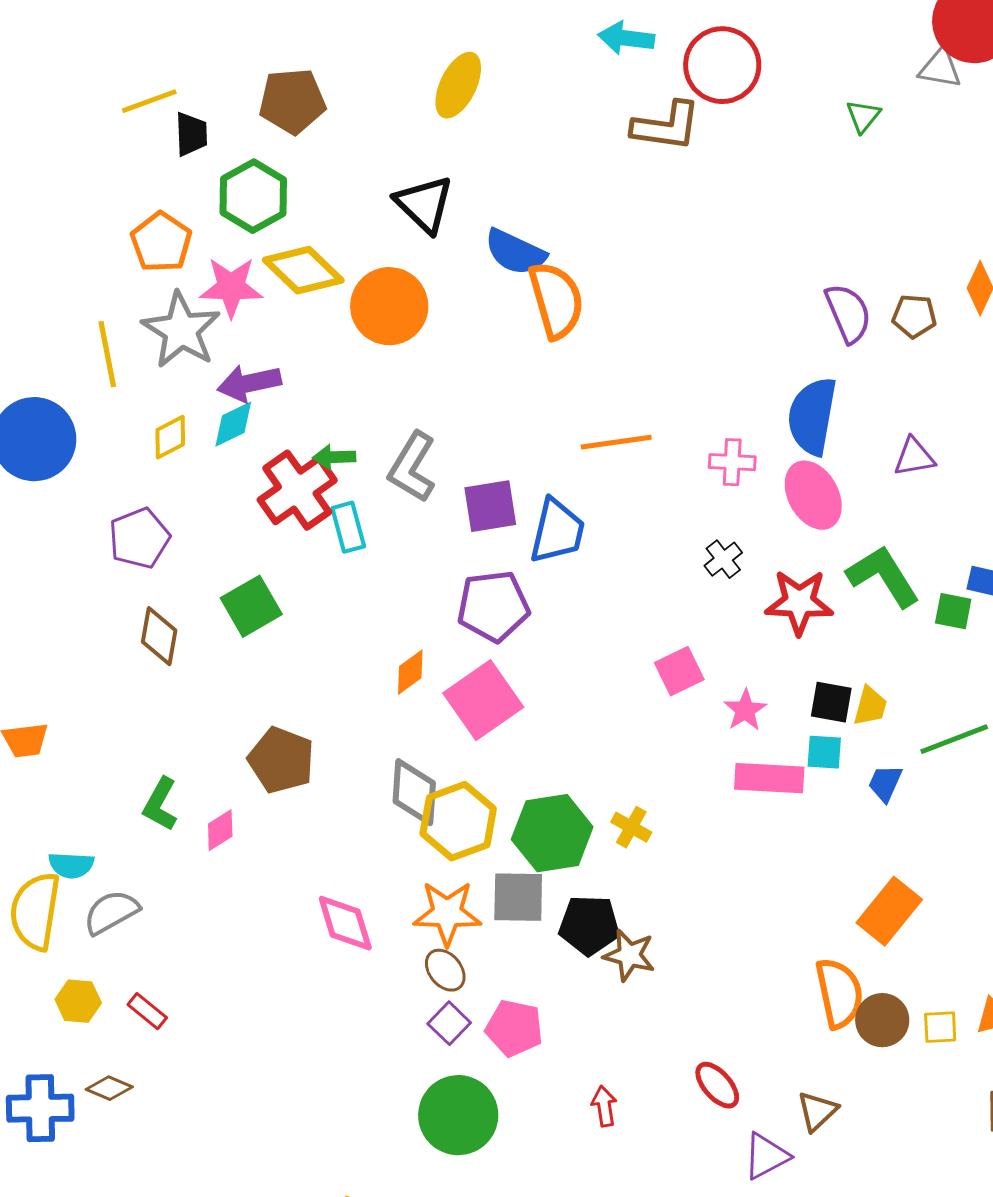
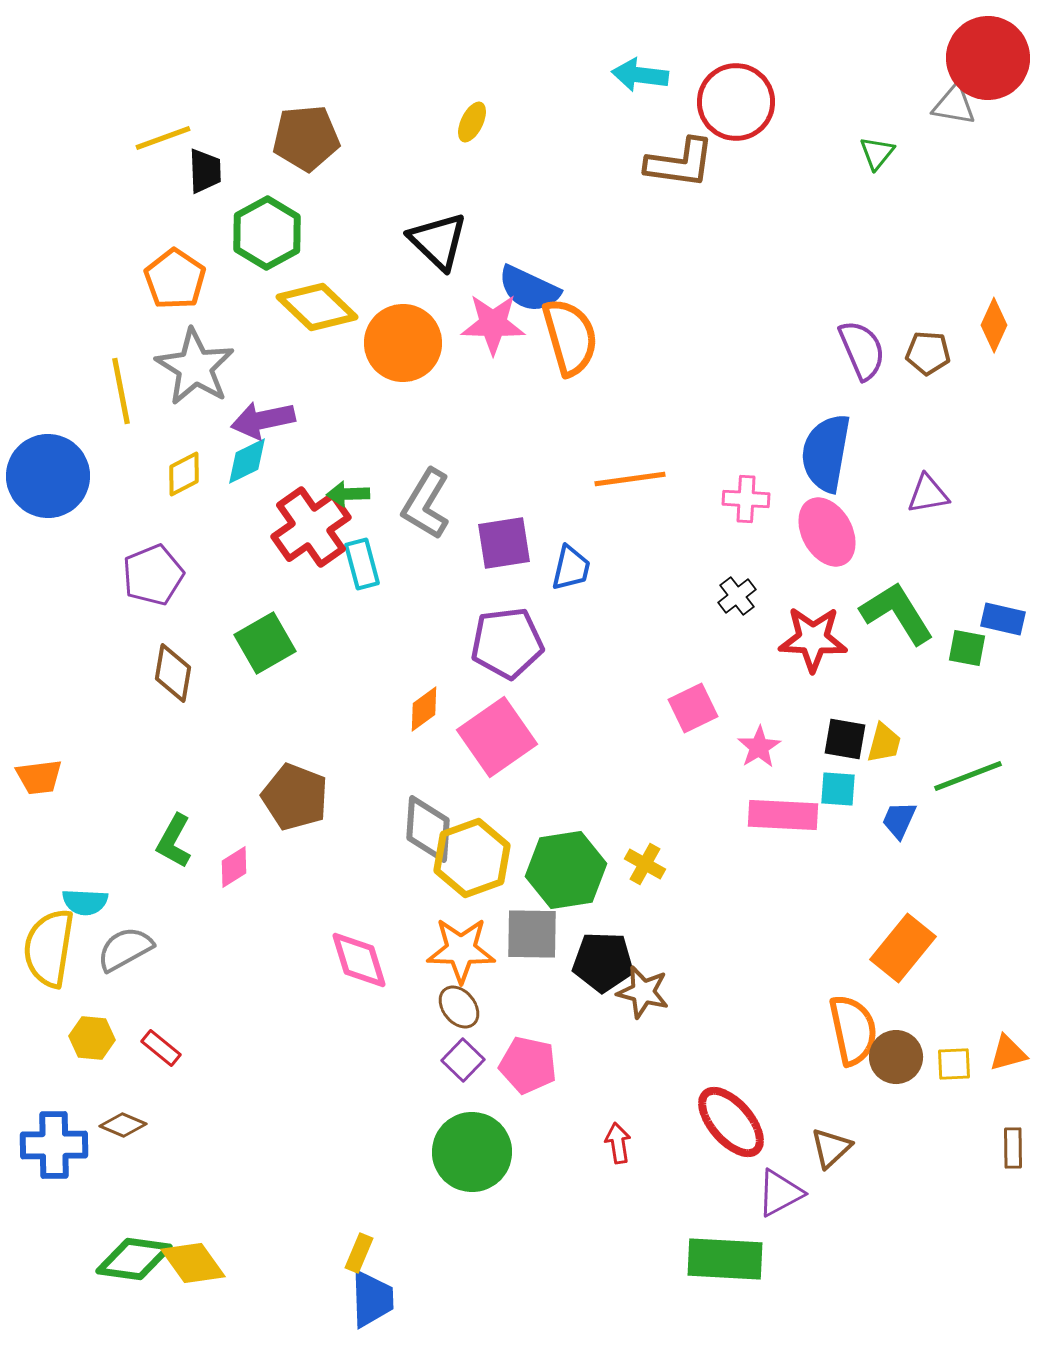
yellow ellipse: (458, 85) -> (472, 122), size x0.6
pink star: (231, 287) -> (493, 324), moved
blue trapezoid: (557, 531) -> (571, 568), size x0.7
red ellipse: (717, 1085) -> (731, 1122), size x1.5

